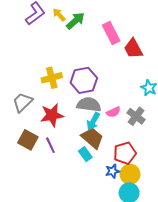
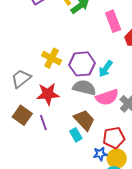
yellow cross: (52, 78) -> (52, 58), turned 36
pink semicircle: (113, 112) -> (107, 97), size x1.6
cyan arrow: (93, 121) -> (106, 69), moved

